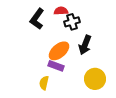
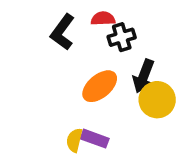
purple rectangle: (56, 66) -> (95, 139), moved
yellow circle: (95, 79) -> (157, 100), moved

